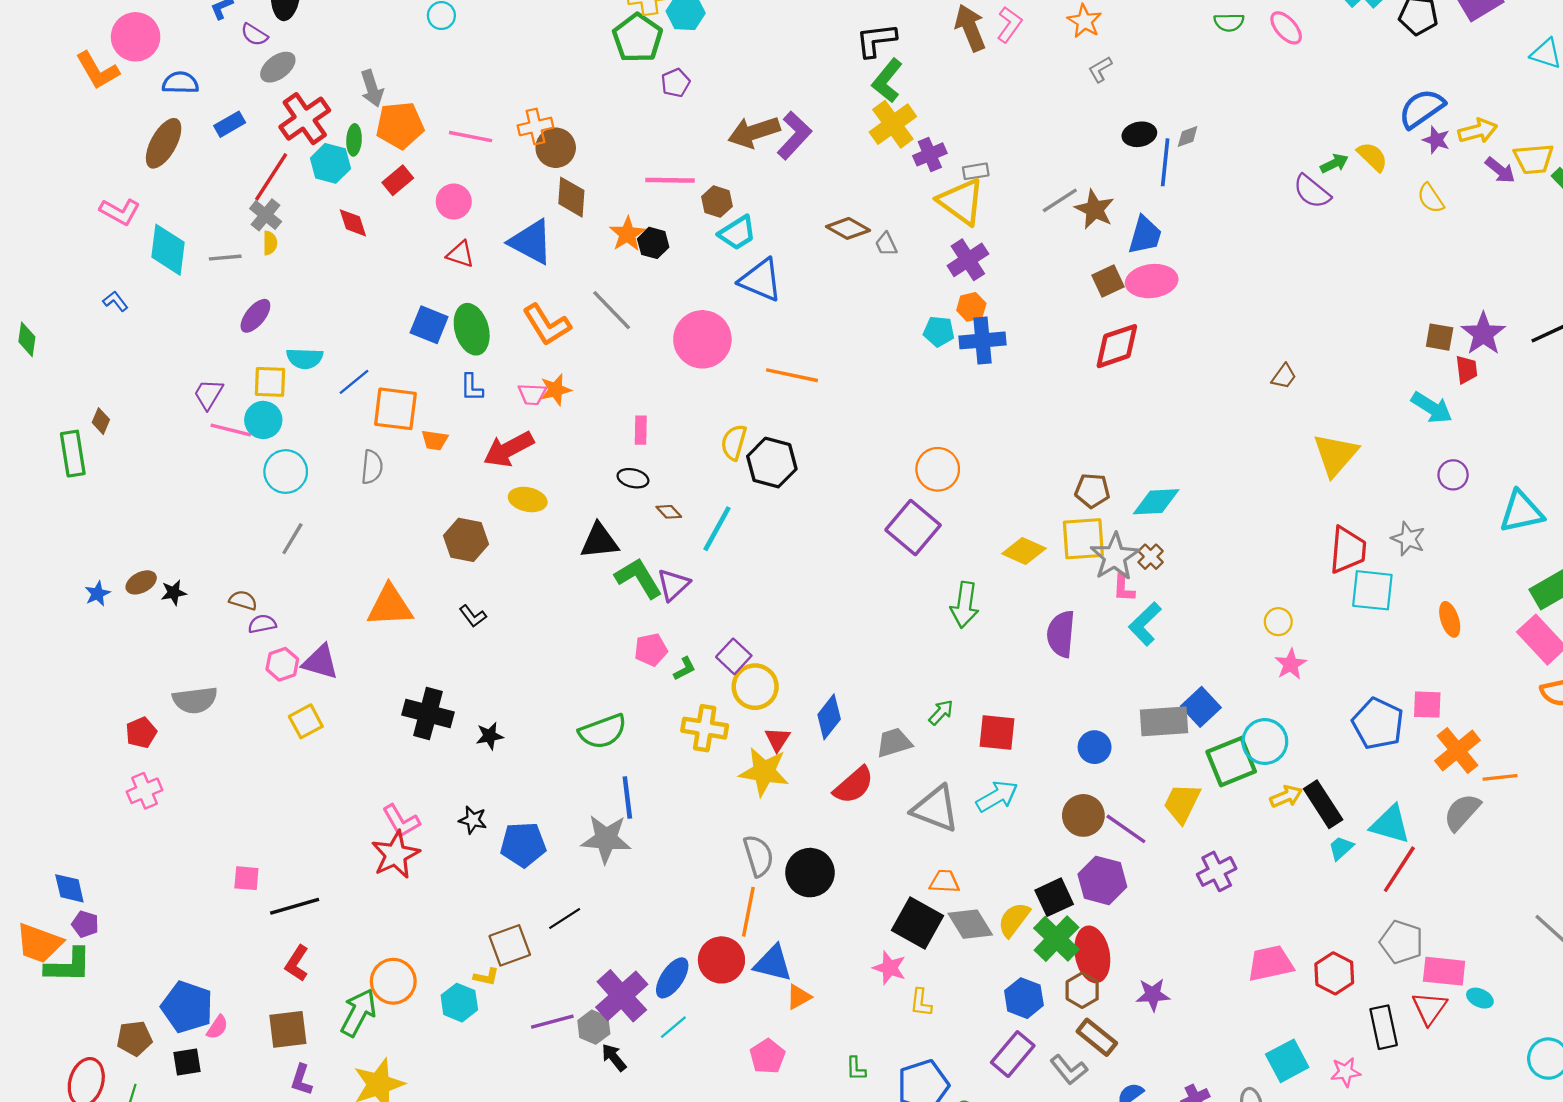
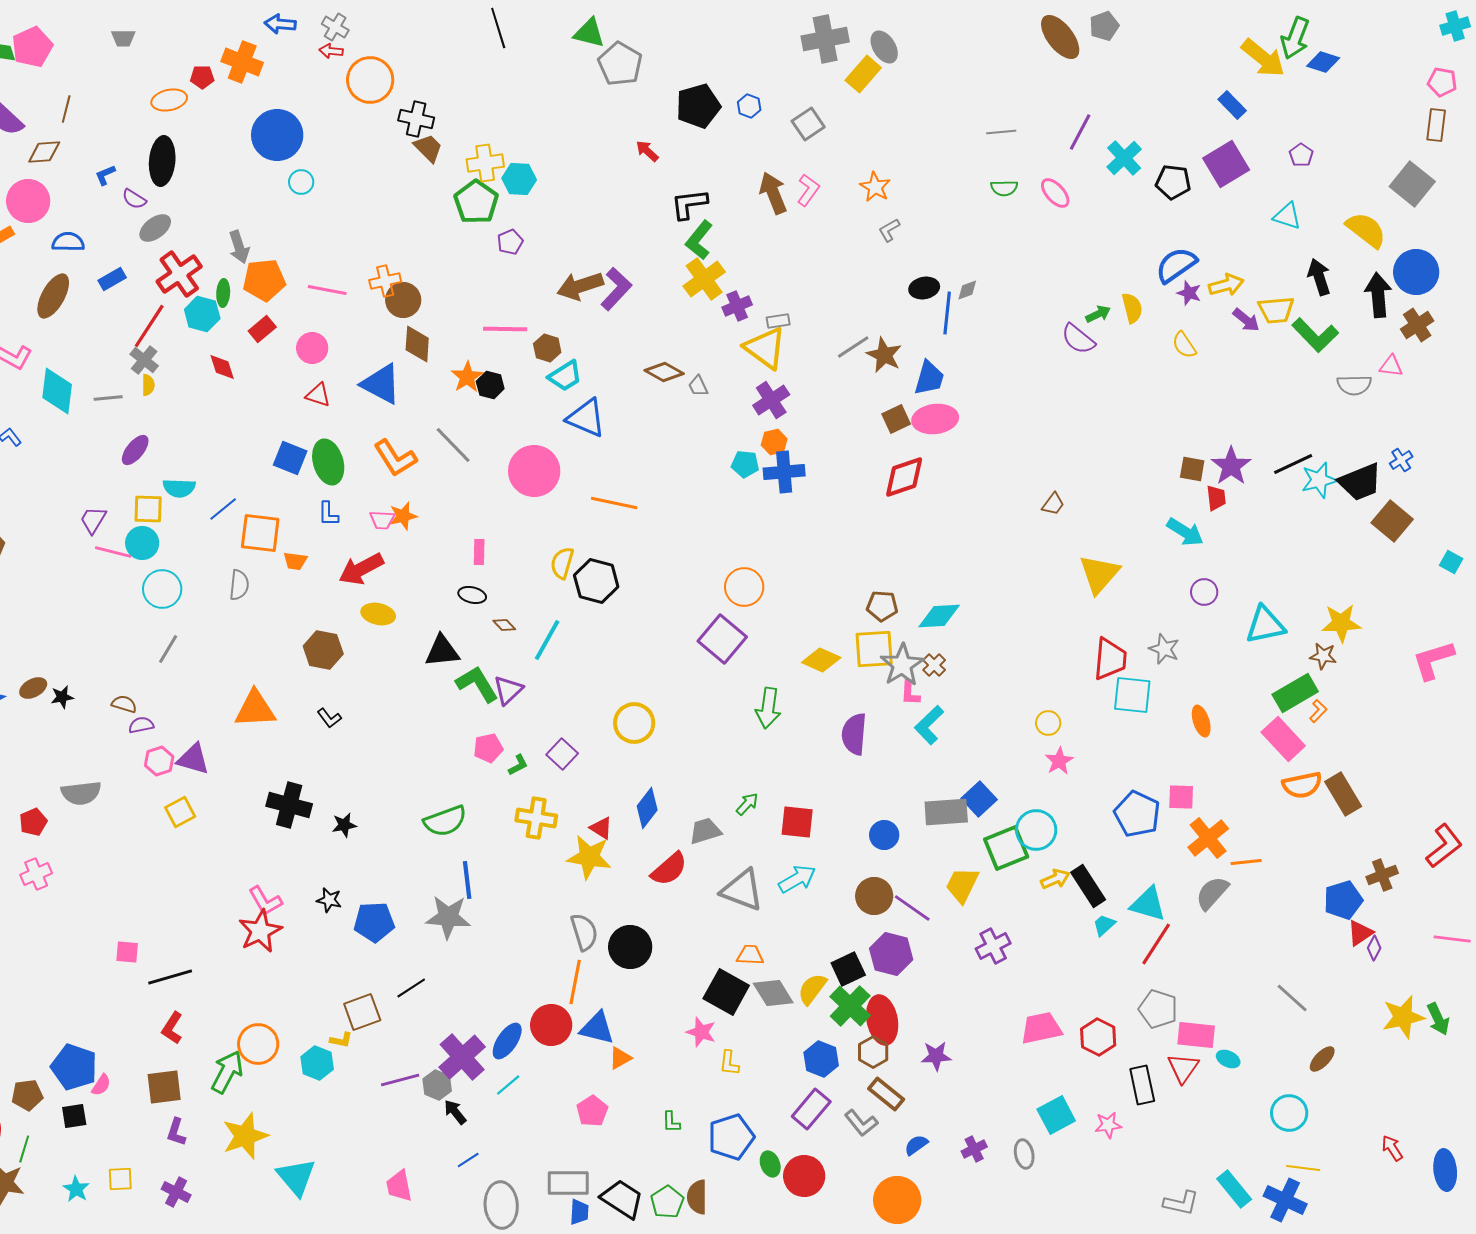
yellow semicircle: (1372, 157) -> (1132, 308), turned 32
yellow circle: (755, 687) -> (634, 723), moved
red triangle: (777, 739) -> (601, 828), turned -30

